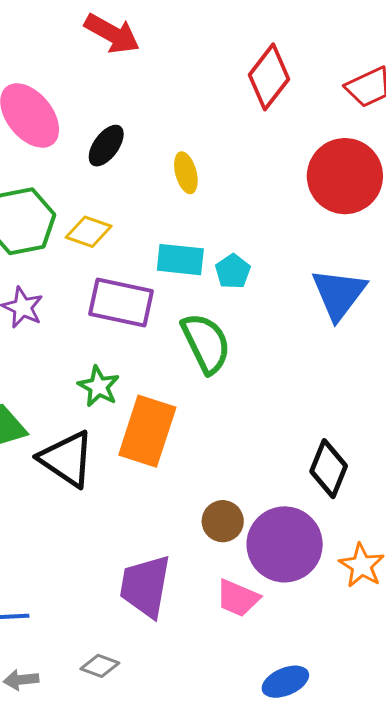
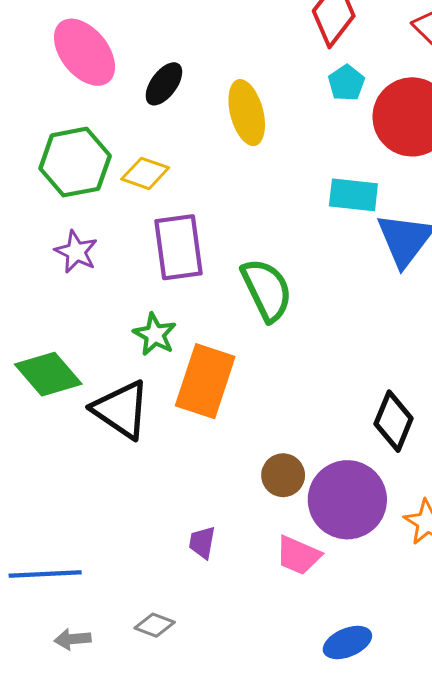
yellow ellipse: (186, 173) -> (247, 113), size x1.5
cyan rectangle: (180, 260) -> (353, 195), moved
cyan pentagon: (233, 271) -> (346, 83), moved
purple rectangle: (121, 303) -> (178, 247), turned 70
purple trapezoid: (145, 586) -> (202, 542), size x0.5

